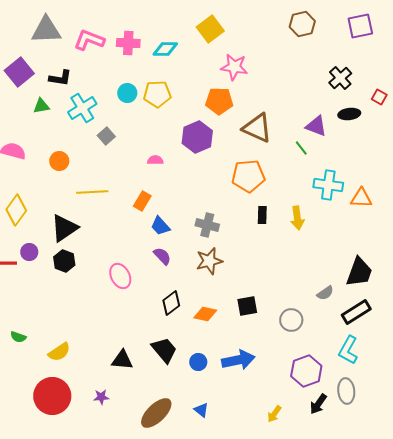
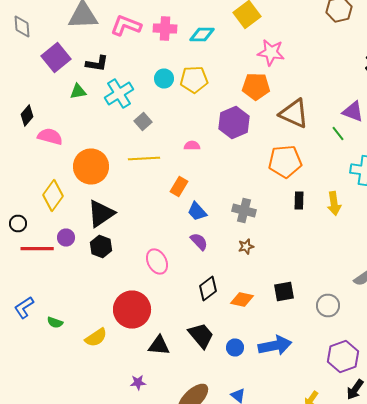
orange circle: (59, 161) -> (91, 166), moved, size x1.8
yellow line: (92, 192) -> (144, 158), moved
brown star: (209, 261) -> (246, 246), size x0.6
red circle: (52, 396) -> (132, 310), moved

